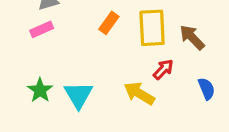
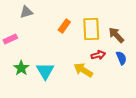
pink rectangle: (42, 29) -> (10, 39), moved
red arrow: (163, 69) -> (98, 55), turned 32
blue semicircle: (206, 89) -> (121, 58), moved

